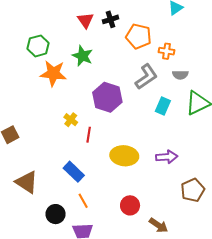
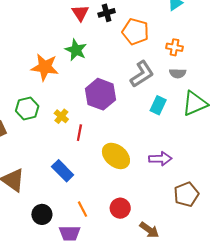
green hexagon: (38, 46) -> (27, 109), moved
orange cross: (167, 51) -> (174, 47), moved
yellow ellipse: (124, 156) -> (116, 156), turned 32
orange line: (83, 201) -> (82, 209), moved

